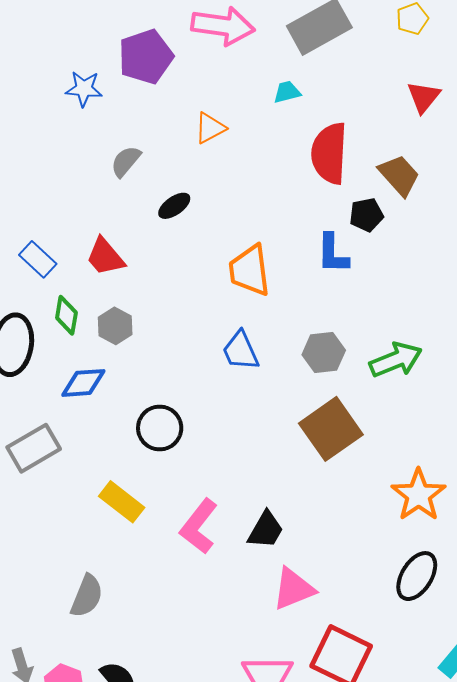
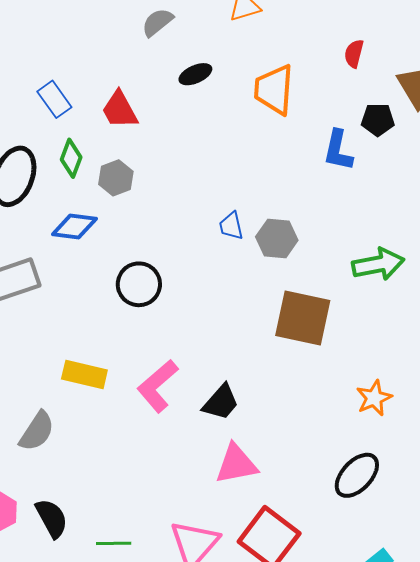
red semicircle: (329, 153) -> (354, 54), size x0.5
orange trapezoid: (250, 270) -> (274, 90), moved
blue trapezoid: (241, 351) -> (231, 226), size x0.7
gray hexagon: (324, 352) -> (277, 238), moved
brown square: (331, 429) -> (303, 318), turned 36
orange star: (418, 495) -> (374, 398), size x0.7
yellow rectangle: (122, 502) -> (84, 374), moved, turned -36

